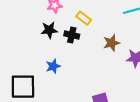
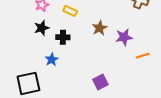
black cross: (72, 35) -> (63, 37), moved

